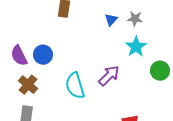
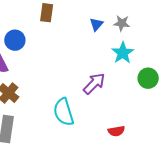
blue circle: (43, 55) -> (15, 40), moved
cyan semicircle: (75, 86) -> (64, 112), moved

